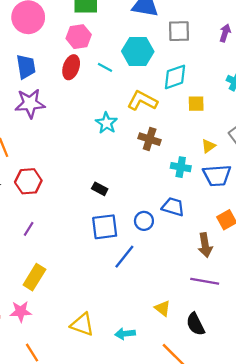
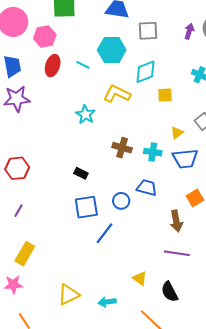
pink hexagon: (79, 37) -> (45, 37), moved
brown cross: (150, 139) -> (122, 148), moved
yellow triangle: (82, 324) -> (69, 295), turned -45

